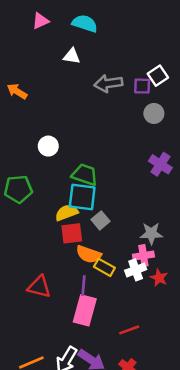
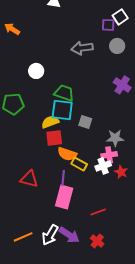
gray arrow: (108, 83) -> (82, 48), moved
gray square: (100, 220) -> (85, 122), moved, turned -32

